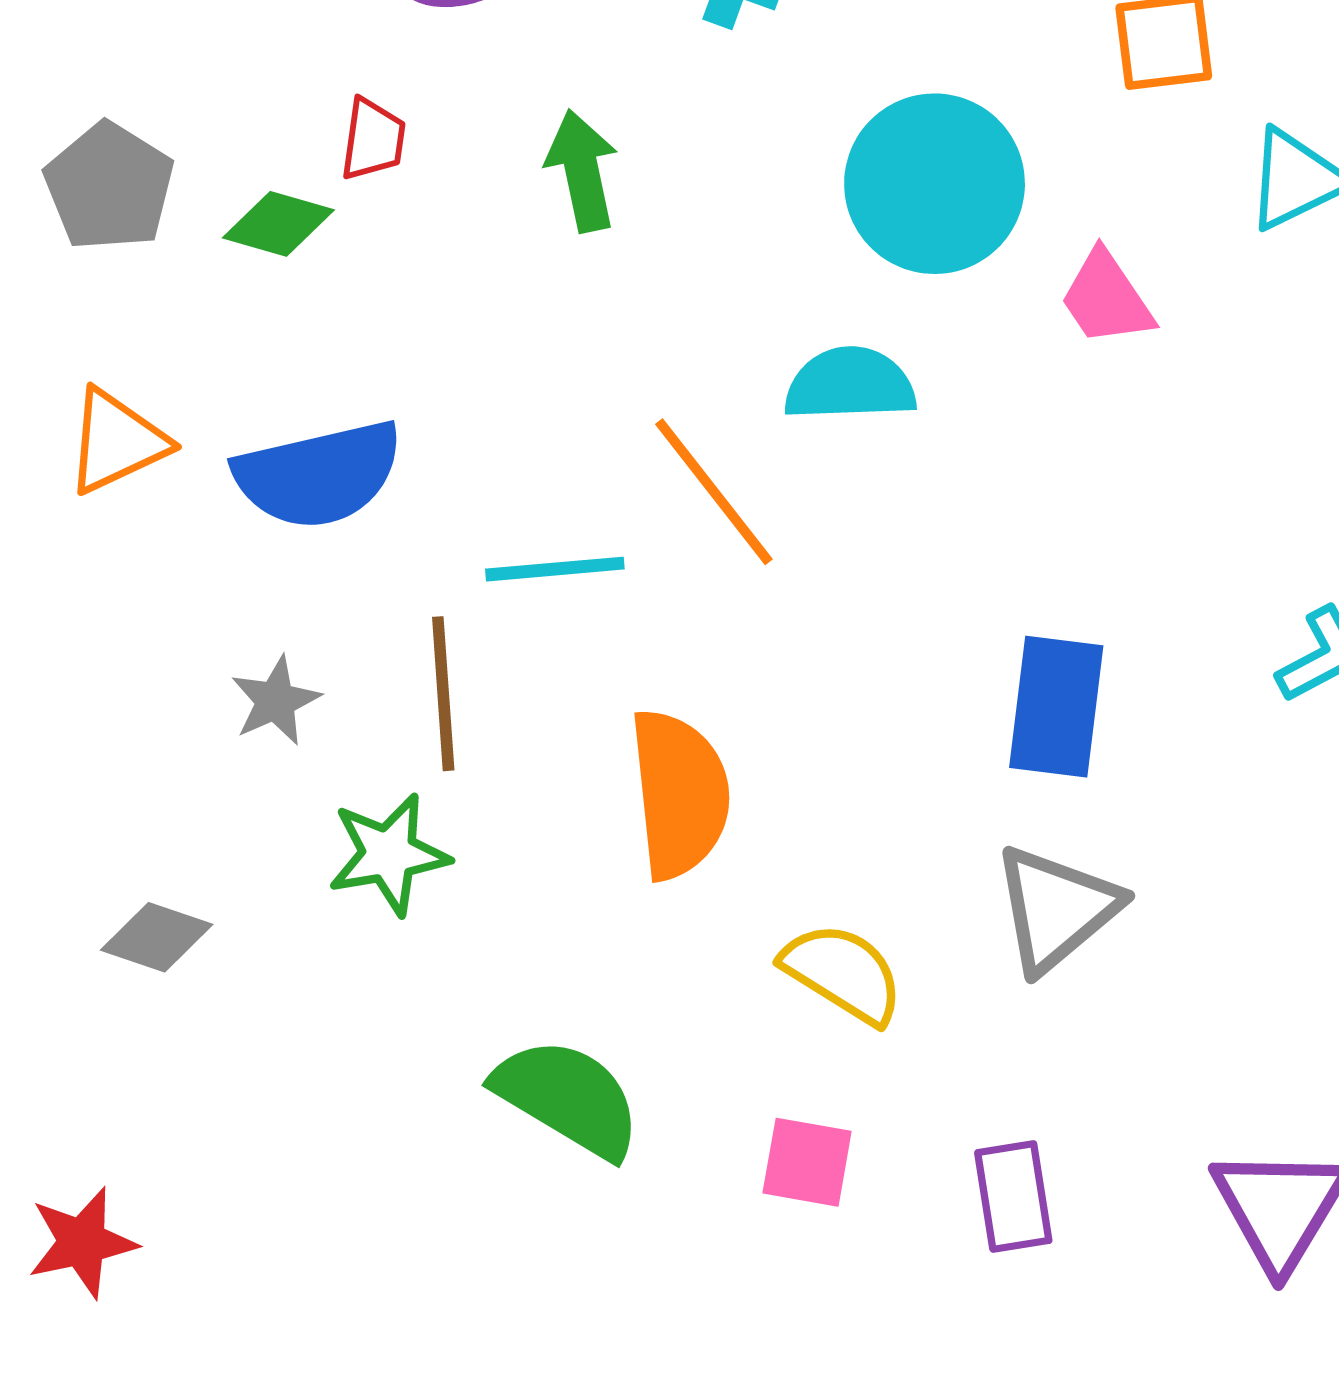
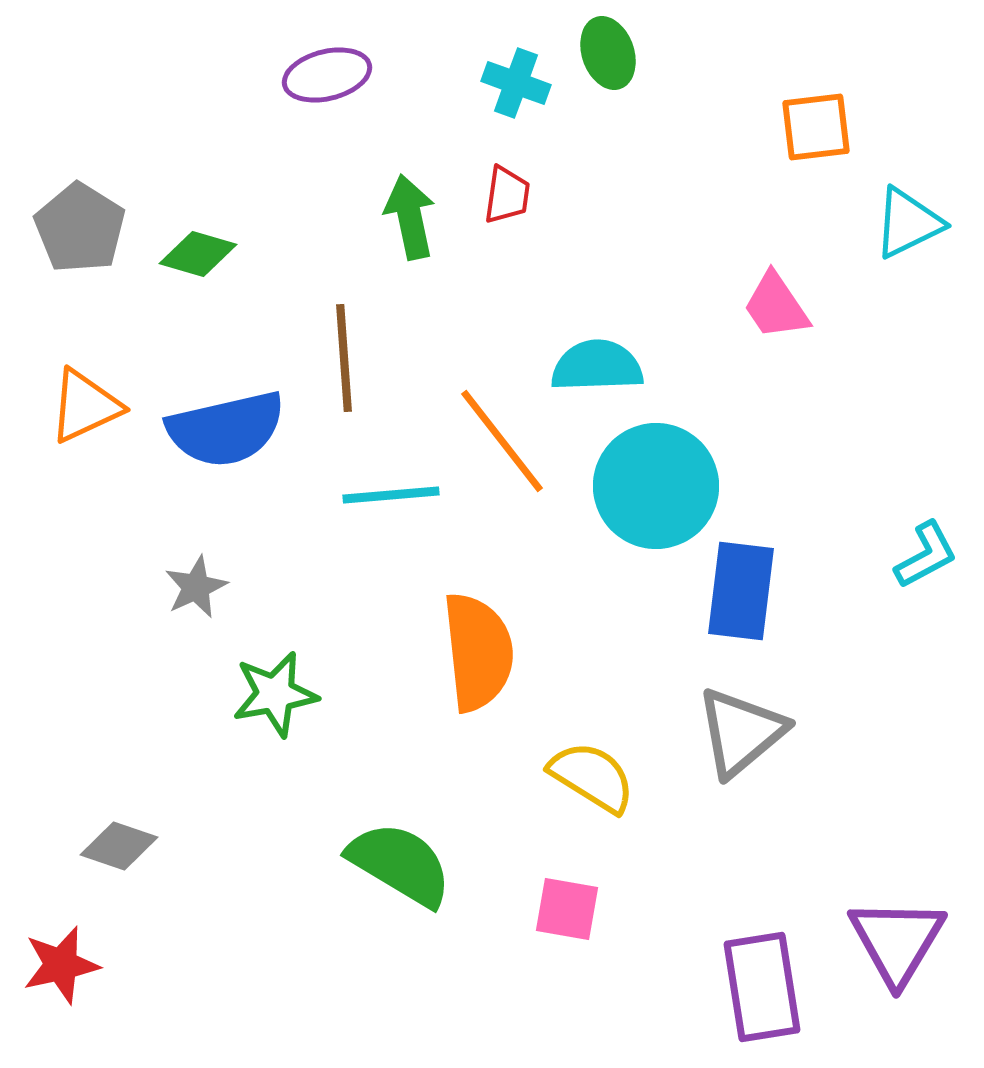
red trapezoid: (373, 139) -> (507, 195), moved
cyan circle: (935, 184) -> (656, 486), moved
brown line: (443, 694) -> (344, 358), moved
gray diamond: (157, 937) -> (119, 846), moved
purple rectangle: (1013, 1197) -> (762, 987), moved, size x1.4

